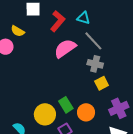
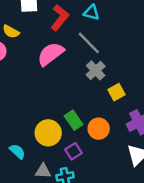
gray line: (93, 41) -> (89, 43), moved
pink semicircle: (65, 48) -> (51, 54), moved
gray cross: (95, 64) -> (96, 70), moved, turned 35

